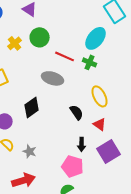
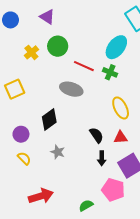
black semicircle: (77, 112) -> (96, 135), moved
red triangle: (100, 124) -> (121, 137), turned -40
gray star: (30, 151) -> (58, 152), moved
pink pentagon: (73, 166) -> (113, 190), moved

